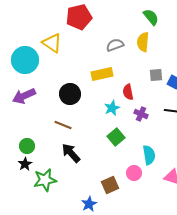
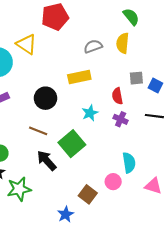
red semicircle: (128, 92) -> (117, 96), moved
green square: (116, 137) -> (72, 144), moved, size x1.4
brown square: (110, 185) -> (88, 194), turned -30

